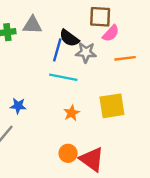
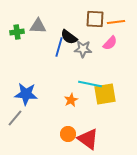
pink semicircle: (111, 33) -> (110, 43), moved
orange line: (125, 58) -> (116, 22), moved
cyan line: (63, 77) -> (90, 84), moved
blue star: (18, 106) -> (26, 94), size x1.6

